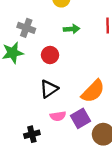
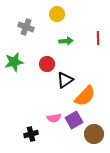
gray cross: (26, 28) -> (26, 27), moved
black triangle: (49, 89) -> (65, 80), moved

